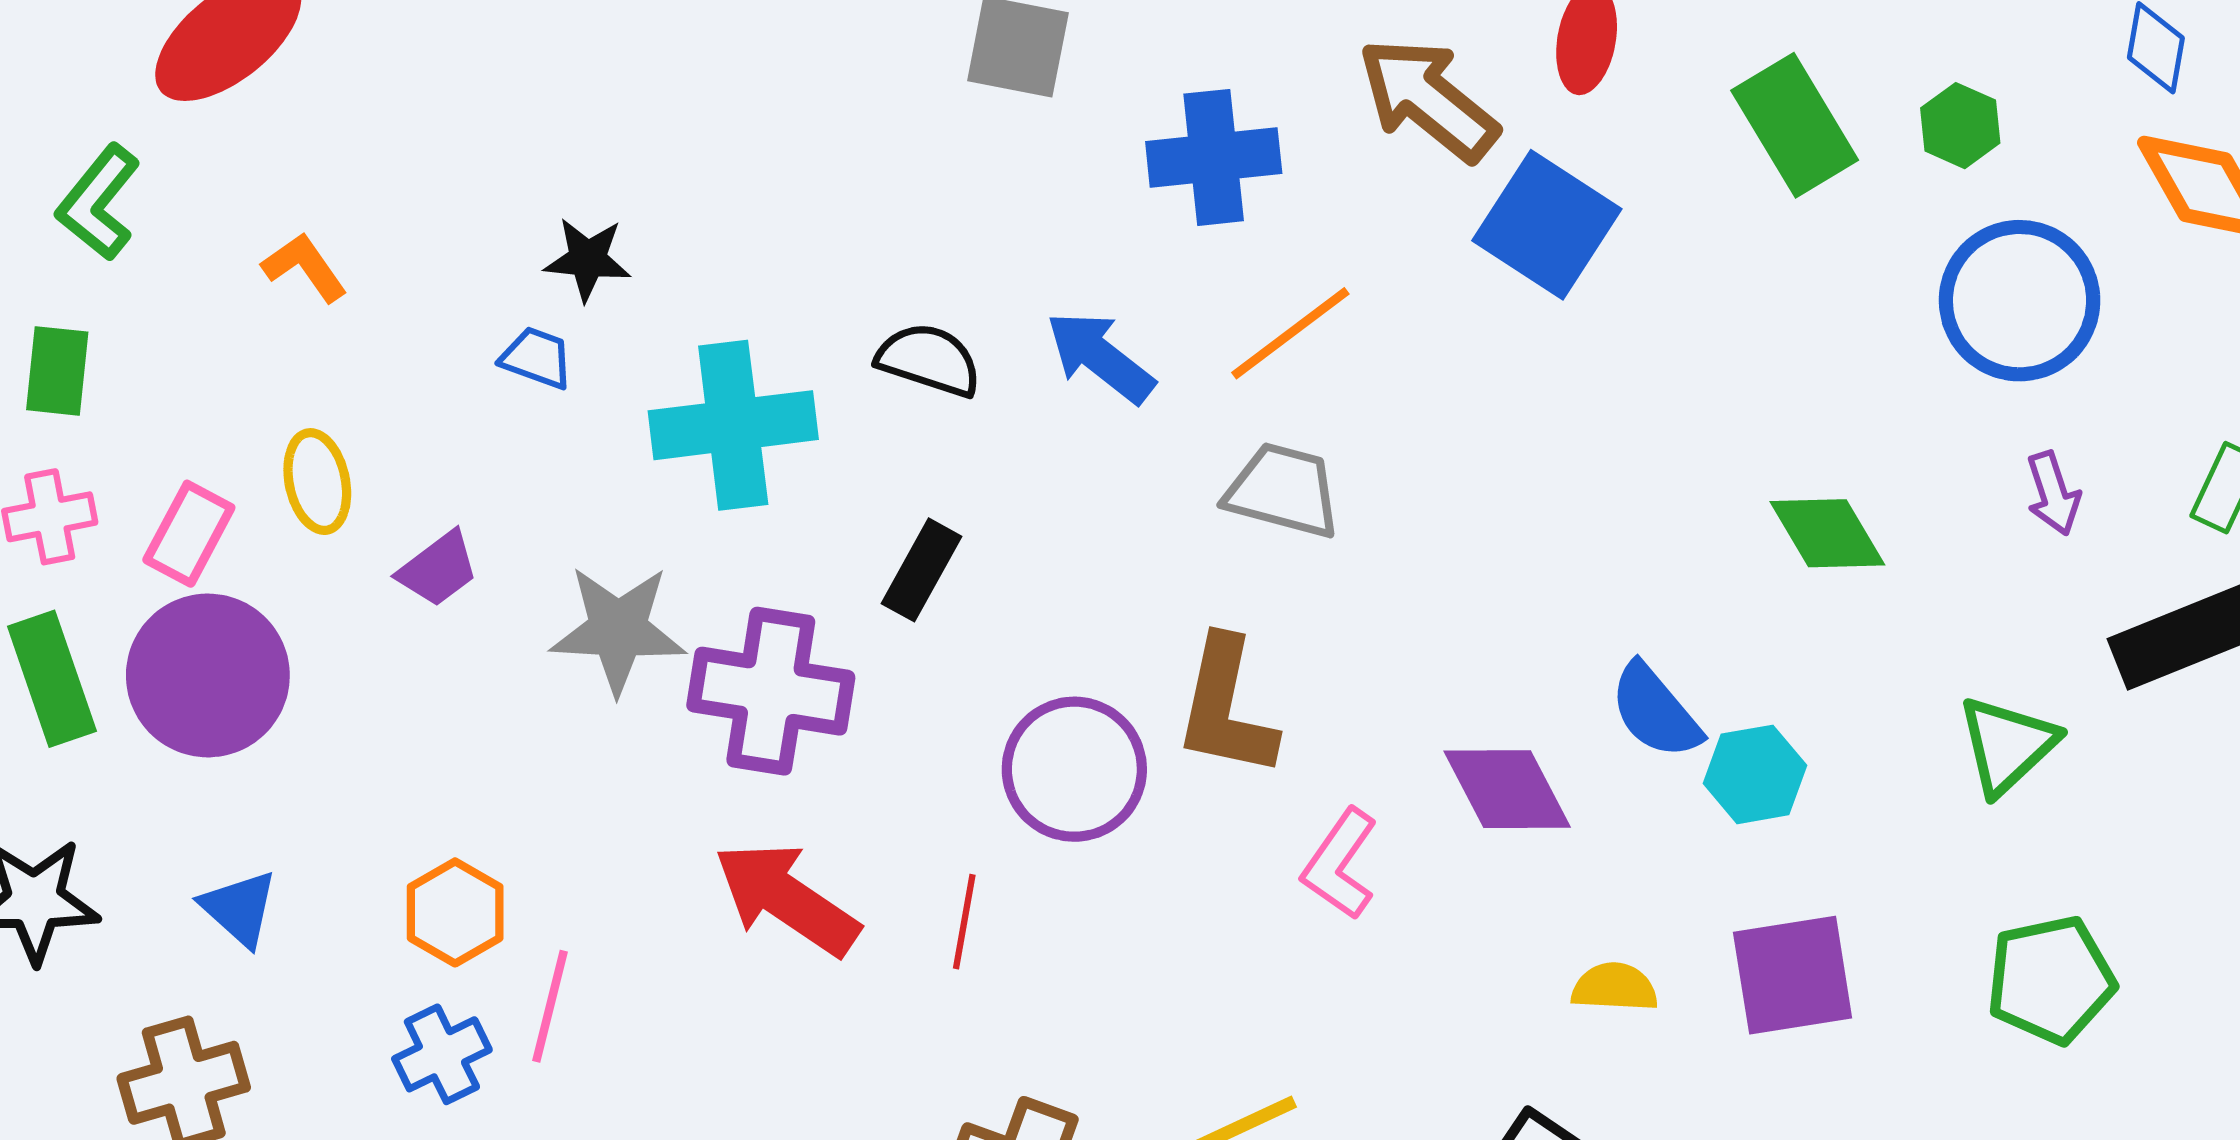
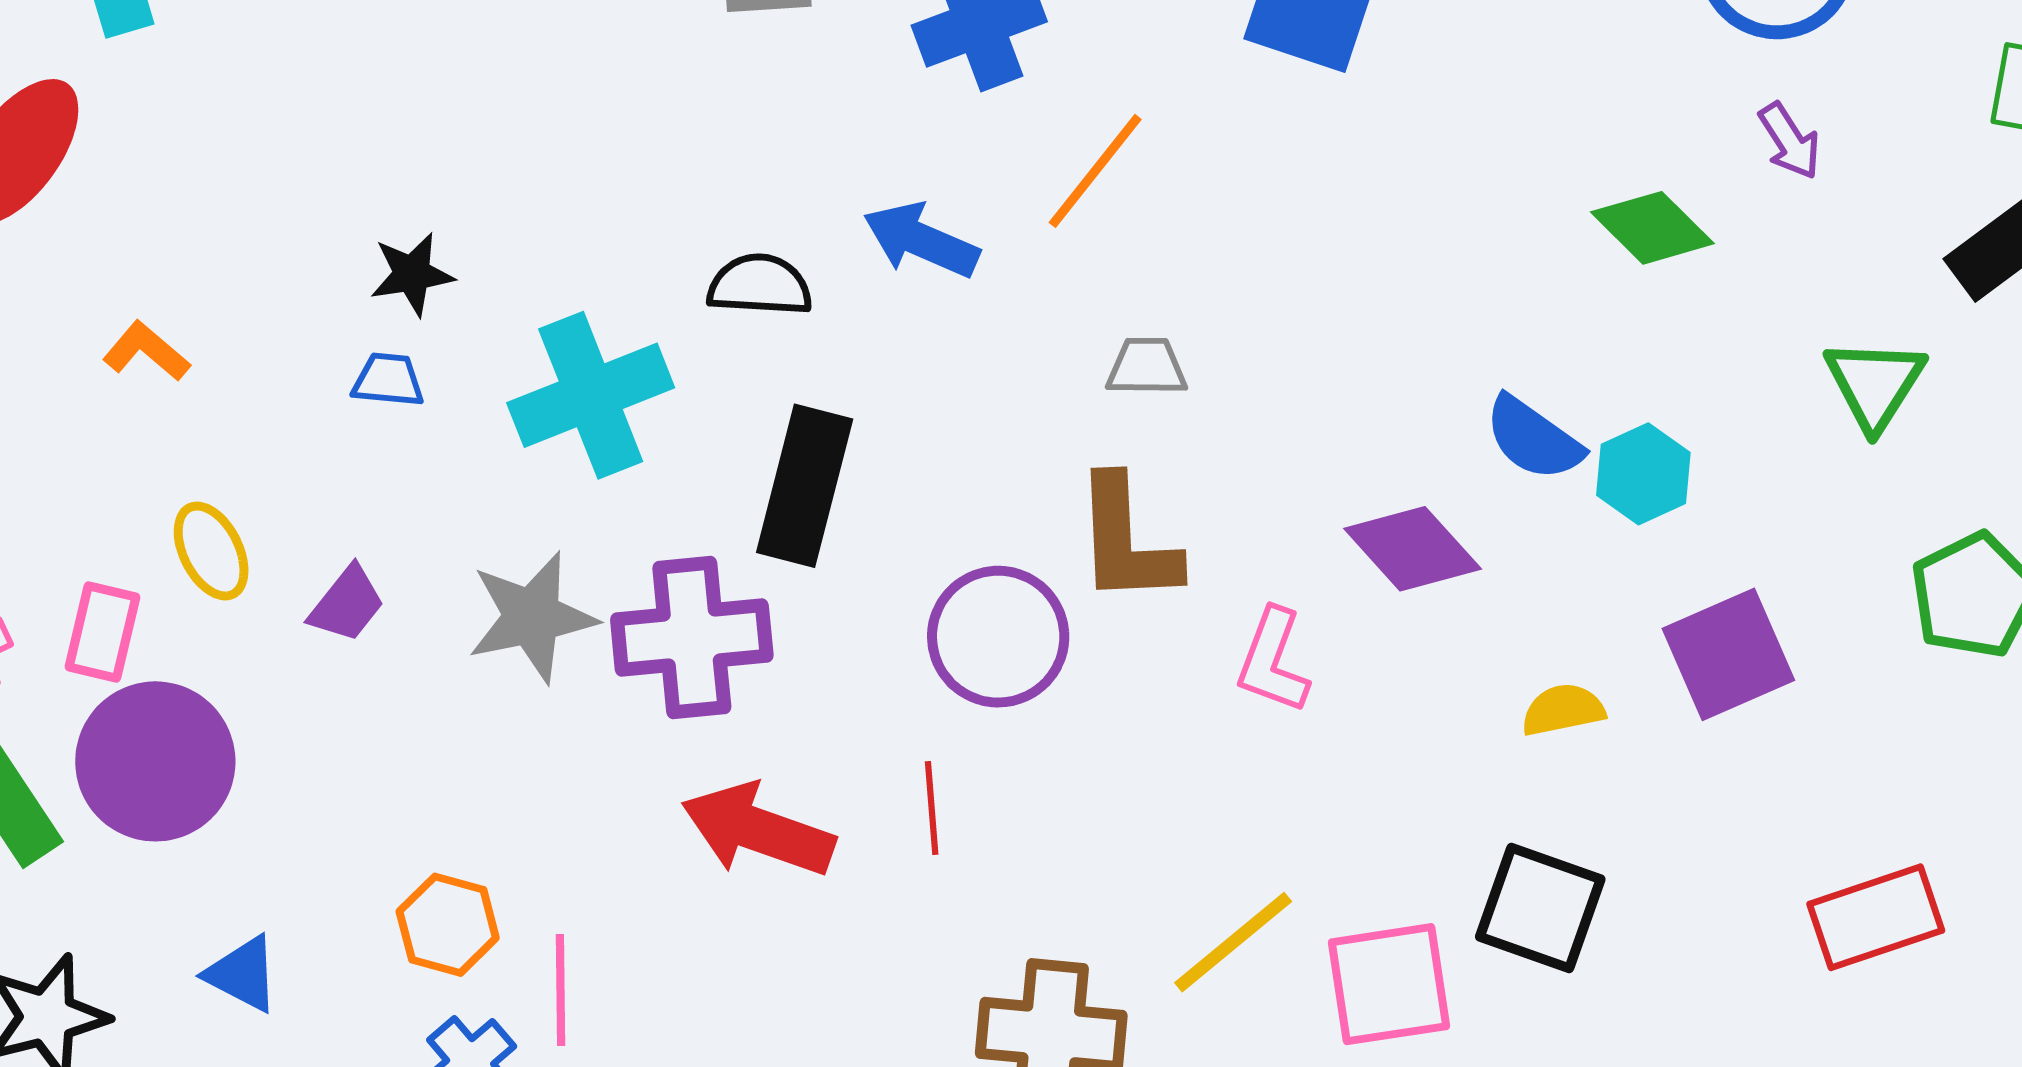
gray trapezoid: (1283, 491) -> (1147, 367), moved, size x0.7
purple arrow: (2053, 493) -> (1790, 141), moved
black rectangle: (922, 570) -> (805, 486), size x1.6

